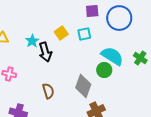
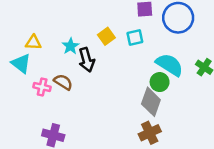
gray diamond: (83, 86) -> (151, 102), moved
brown semicircle: (48, 91) -> (63, 82), moved, turned -42

